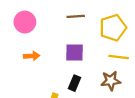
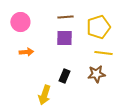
purple square: (75, 53) -> (64, 38), moved

